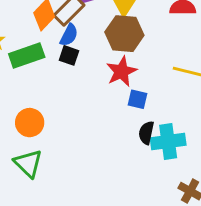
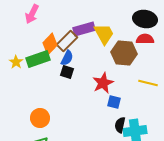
brown hexagon: (124, 34) -> (124, 53), moved
green rectangle: (27, 55) -> (38, 59), moved

